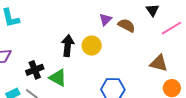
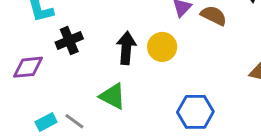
black cross: (35, 70) -> (69, 41), moved

